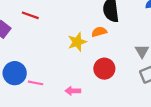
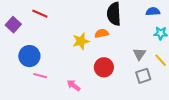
blue circle: (15, 73) -> (29, 56), moved
pink arrow: (73, 91) -> (74, 85), turned 32

